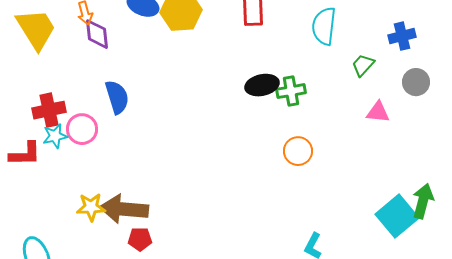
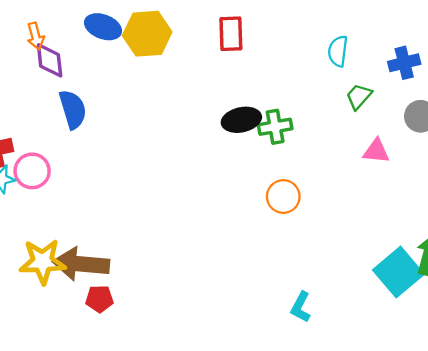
cyan semicircle: (324, 26) -> (338, 51), moved, size x0.7
blue semicircle: (117, 97) -> (73, 109), moved
yellow star: (91, 207) -> (43, 262), size x1.4

